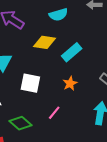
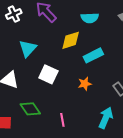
yellow diamond: (44, 42) -> (71, 40), turned -40
pink line: (54, 113) -> (62, 120), moved, turned -64

